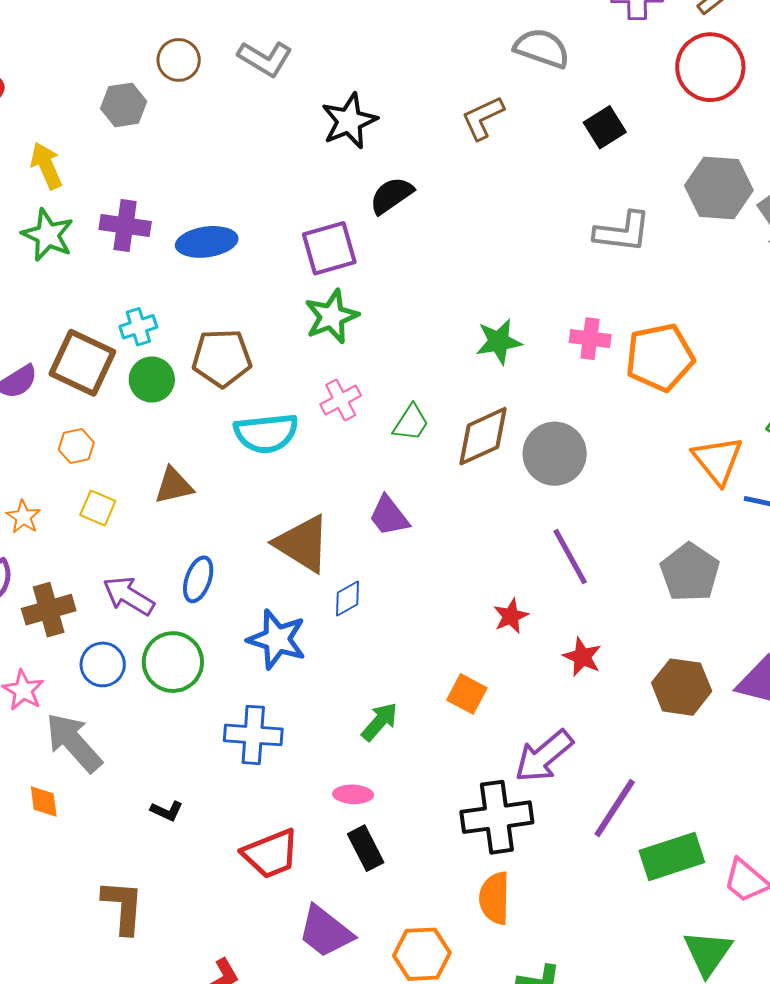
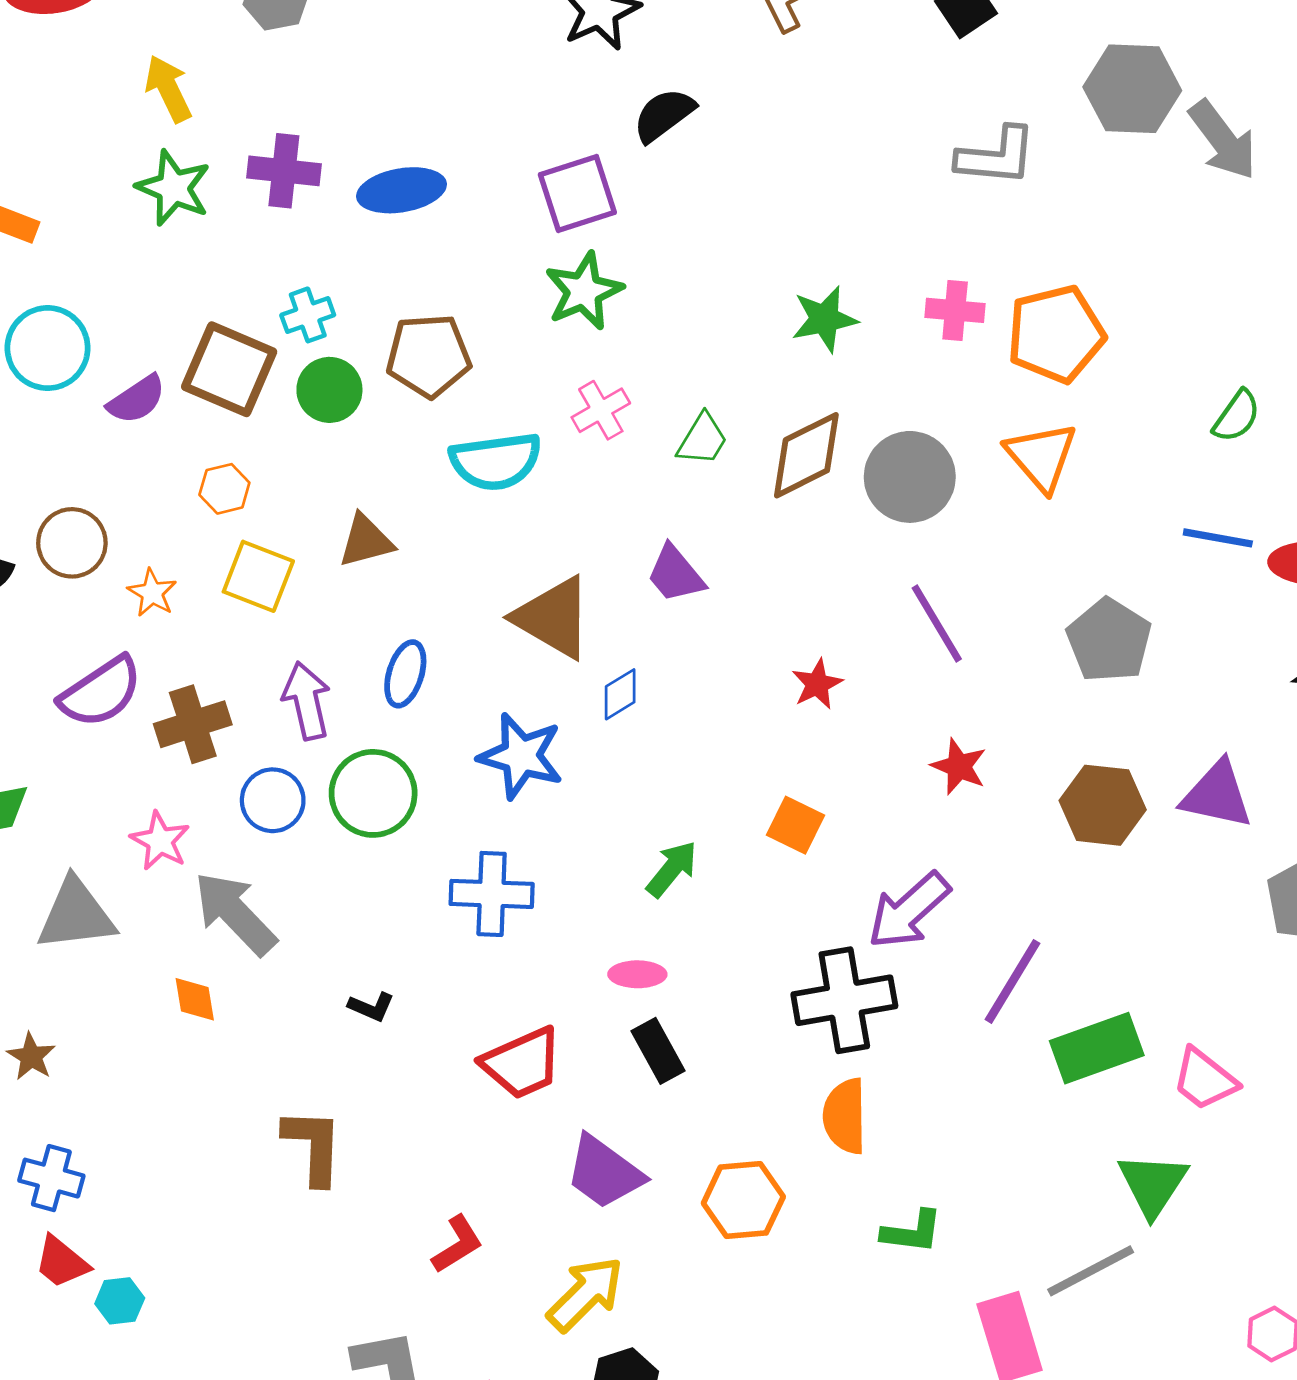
orange triangle: (718, 460) -> (1041, 457), moved
yellow square: (98, 508) -> (258, 576), size x1.4
purple arrow: (129, 596) -> (307, 701), turned 48
red star: (511, 616) -> (817, 684), moved

